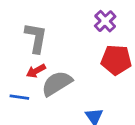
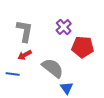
purple cross: (105, 21) -> (64, 27), moved
gray semicircle: (57, 83) -> (53, 68), moved, turned 70

